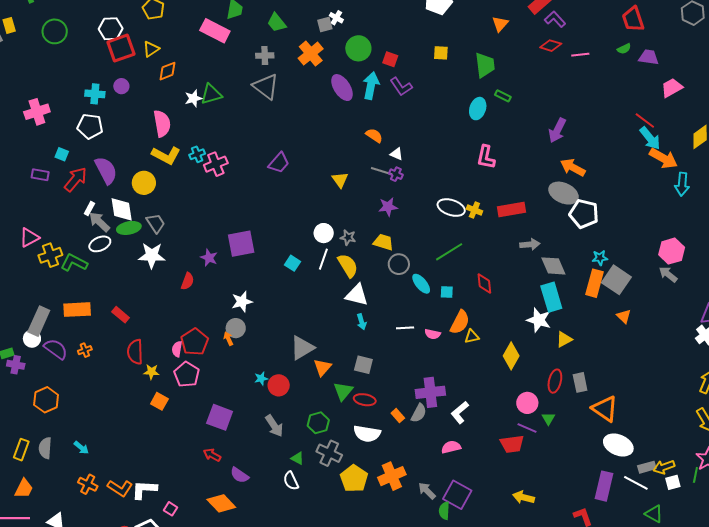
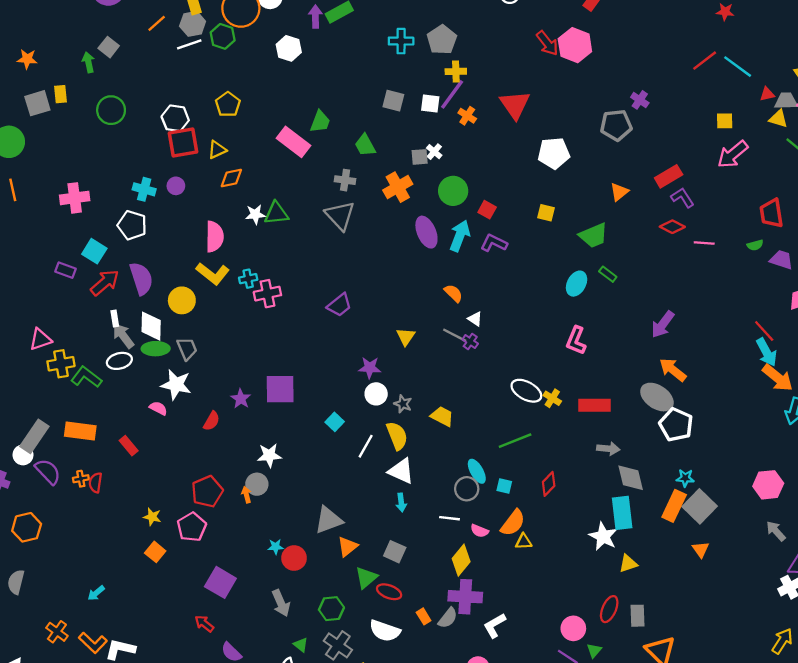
green trapezoid: (485, 65) -> (593, 235), turned 64
purple L-shape: (401, 87) -> (494, 243), turned 140
cyan square: (62, 154) -> (94, 251), size x1.5
purple star: (388, 207) -> (370, 368), moved
white rectangle: (89, 209) -> (115, 319), turned -48
white line: (323, 259) -> (366, 446), moved
gray circle: (399, 264) -> (467, 489), moved
gray arrow: (668, 274) -> (776, 531), moved
red diamond: (484, 284) -> (549, 484), turned 40
pink semicircle: (177, 349) -> (158, 408), moved, turned 98
red semicircle: (135, 352) -> (95, 483), moved, size x0.7
yellow diamond: (511, 356) -> (461, 560), moved
cyan arrow: (81, 448) -> (96, 593), moved, turned 91

